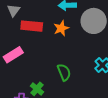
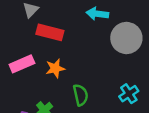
orange star: (61, 28) -> (55, 68), moved

